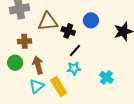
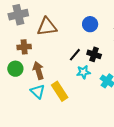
black cross: (68, 31) -> (94, 54), moved
cyan star: (74, 68) -> (83, 72), moved
cyan triangle: (37, 86) -> (38, 91), turned -35

